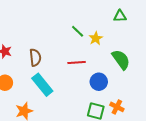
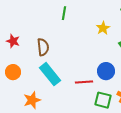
green line: (78, 31) -> (64, 13), moved, turned 56
red line: (77, 63) -> (84, 82), moved

